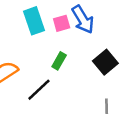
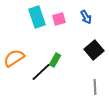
blue arrow: (83, 20) -> (86, 17), moved, size x0.6
green rectangle: (59, 61) -> (55, 60), moved

